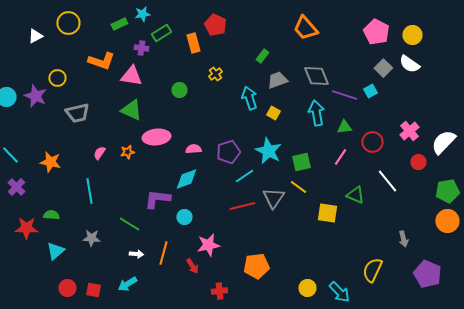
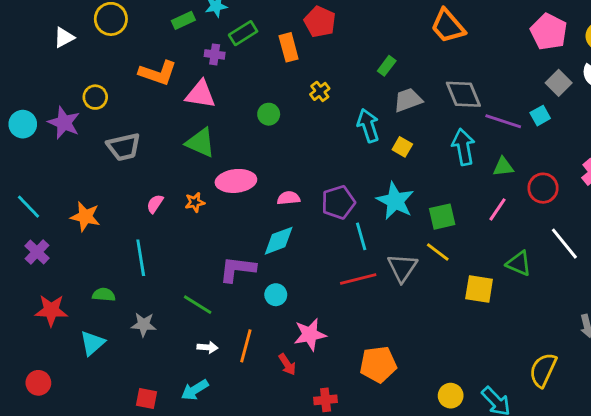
cyan line: (244, 176) -> (361, 236), turned -72
green semicircle: (51, 215) -> (104, 295), moved
red circle: (67, 288) -> (38, 383), moved

